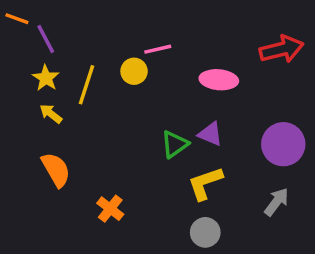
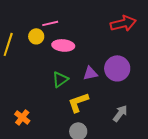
pink ellipse: (219, 80) -> (63, 45), moved
purple triangle: (210, 134) -> (90, 73), moved, turned -35
purple circle: (283, 144) -> (117, 68), moved

